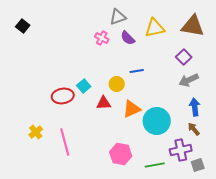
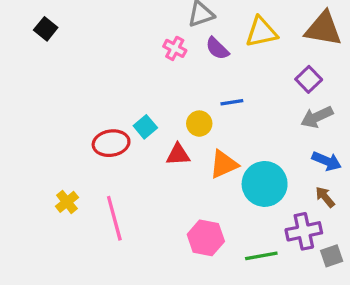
blue arrow: (195, 107) -> (327, 161), turned 120

